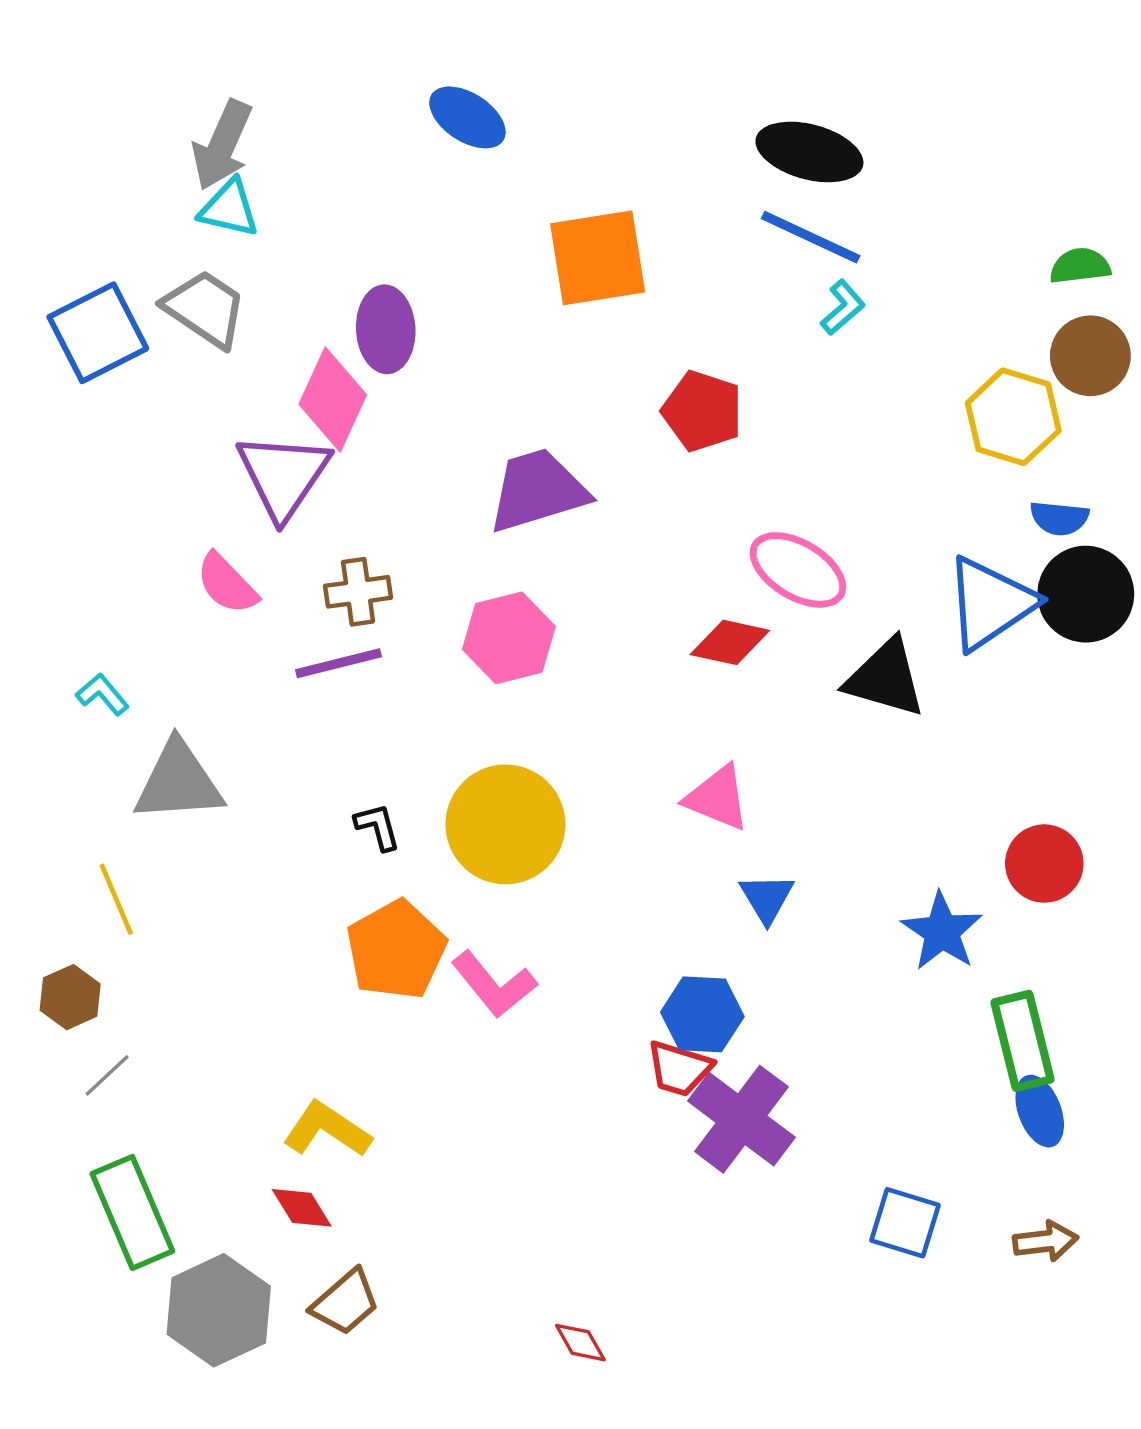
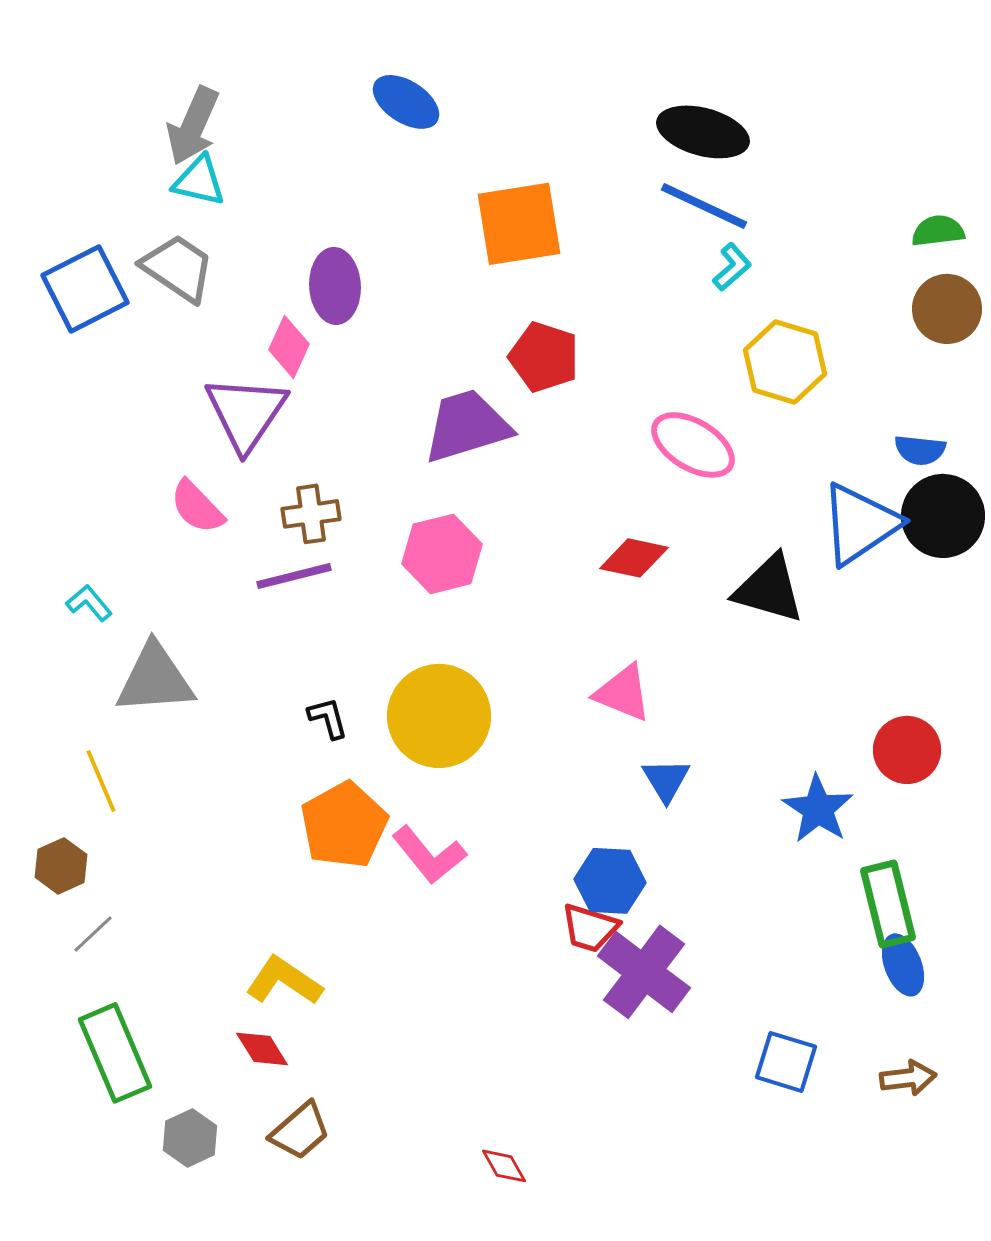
pink diamond: (333, 400) -> (289, 347), size x0.7
red pentagon: (702, 411) -> (544, 357), moved
yellow hexagon: (1013, 417) -> (785, 362), moved
pink ellipse: (798, 570) -> (693, 445), moved
gray hexagon: (219, 1310) -> (190, 1138), size x0.6

